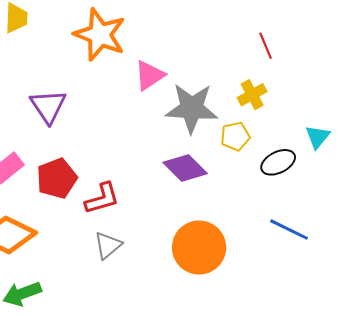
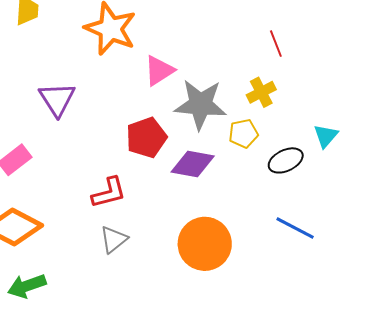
purple diamond: (185, 168) -> (193, 164), turned -36
red pentagon: (57, 178) -> (146, 138), moved

